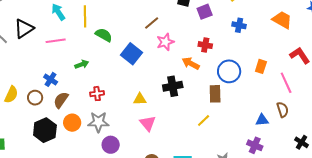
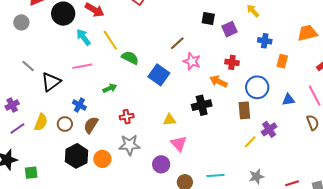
yellow line: (85, 16) -> (110, 40), turned -30
orange trapezoid: (282, 20) -> (307, 33), turned -40
black triangle: (24, 29) -> (51, 82), moved
pink star: (165, 42) -> (192, 61), turned -30
orange rectangle: (261, 66) -> (282, 61), moved
blue triangle: (262, 120) -> (288, 100), moved
yellow line: (204, 121) -> (250, 142), moved
orange circle: (72, 123) -> (102, 159), moved
purple circle: (111, 145) -> (161, 164), moved
purple cross: (255, 145) -> (269, 129), moved, turned 35

